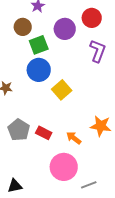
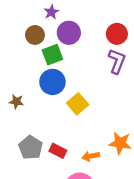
red circle: (92, 18) -> (117, 34), moved
purple circle: (65, 29) -> (69, 33), moved
orange arrow: (74, 138) -> (91, 156), turned -49

